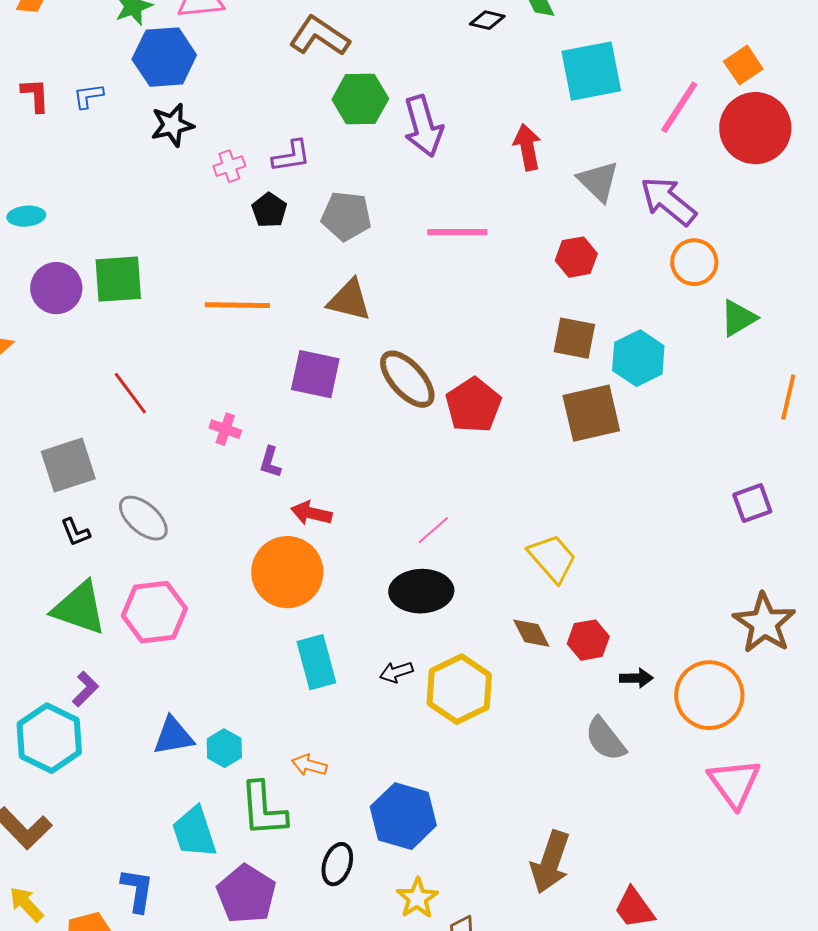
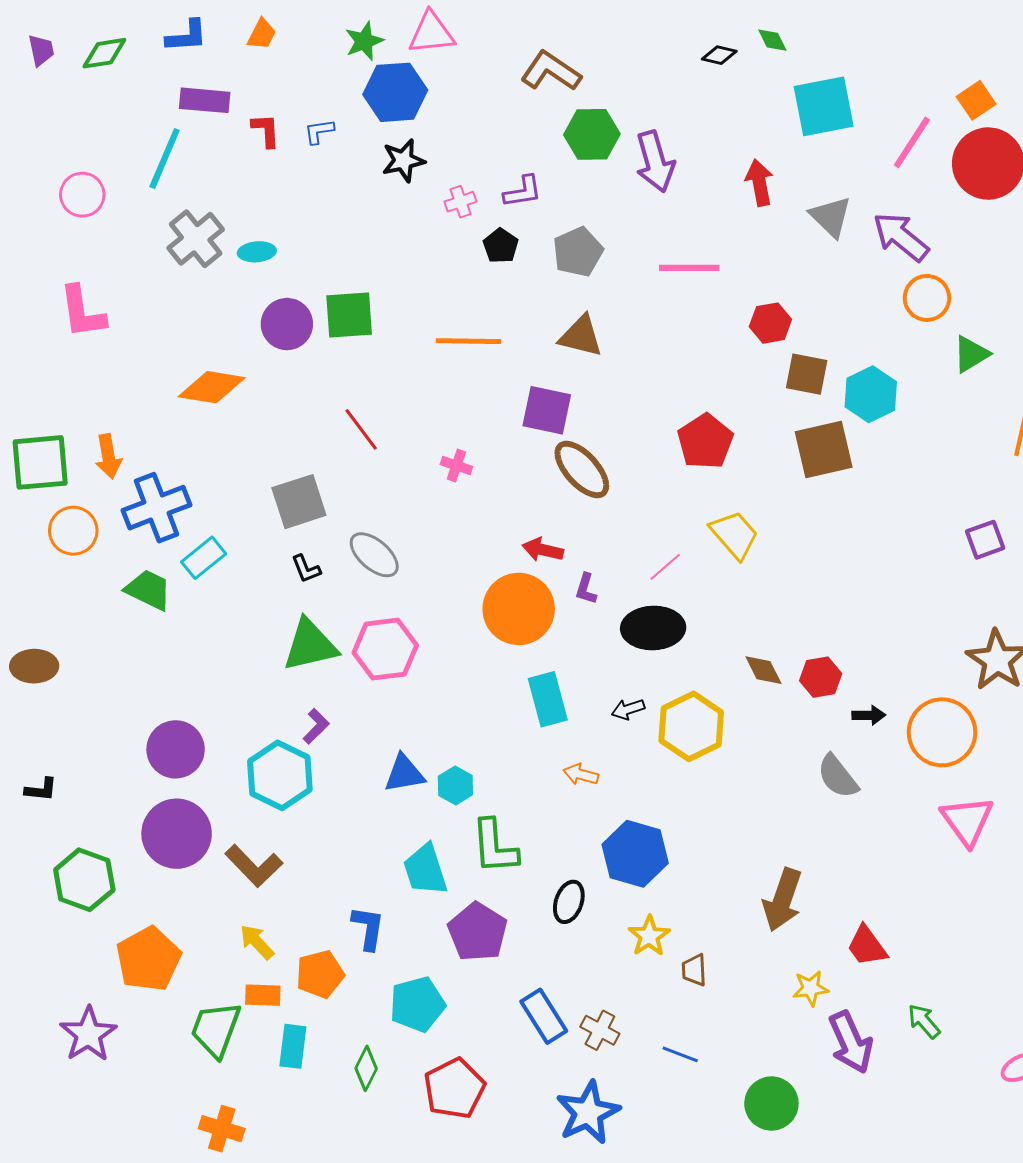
gray pentagon: (346, 216) -> (578, 252), turned -30
red hexagon: (576, 257) -> (770, 323), moved
brown ellipse: (407, 379) -> (582, 469), moved
purple L-shape: (270, 462) -> (586, 589), moved
yellow trapezoid: (552, 558) -> (734, 535), moved
green triangle: (79, 608) -> (310, 645), turned -32
orange arrow: (309, 765) -> (581, 774), moved

